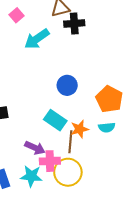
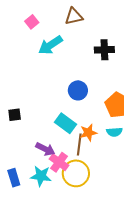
black cross: (74, 23) -> (104, 50), moved
pink cross: (50, 161) -> (59, 162), turned 36

